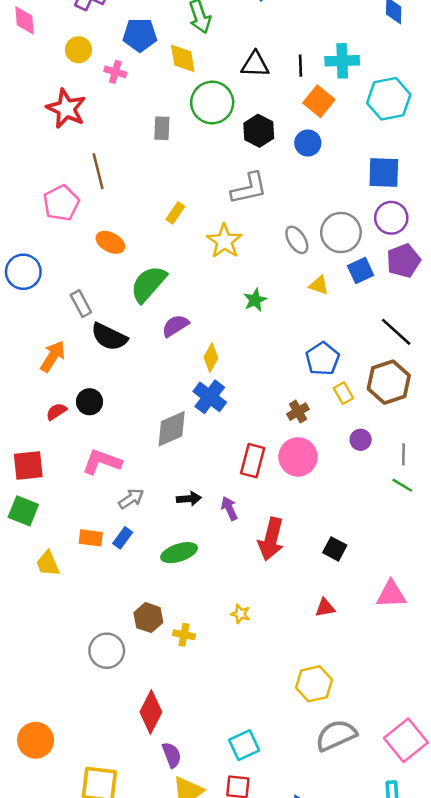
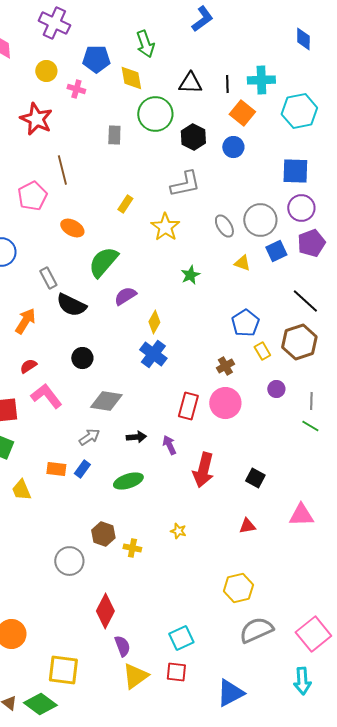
black circle: (90, 402) -> (82, 358), moved
gray diamond: (172, 429) -> (106, 401), moved, turned 32
pink L-shape: (102, 462) -> (46, 396), moved, turned 32

